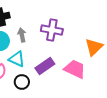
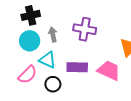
purple rectangle: (45, 66) -> (77, 67), turned 36

